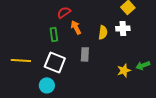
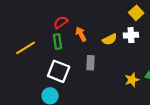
red semicircle: (64, 12) -> (61, 22), moved
yellow semicircle: (103, 32) -> (110, 39), turned 56
yellow line: (21, 60) -> (26, 48), moved, turned -36

